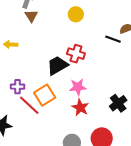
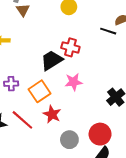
red line: (29, 105) -> (22, 120), moved
red star: (80, 108) -> (52, 114), moved

